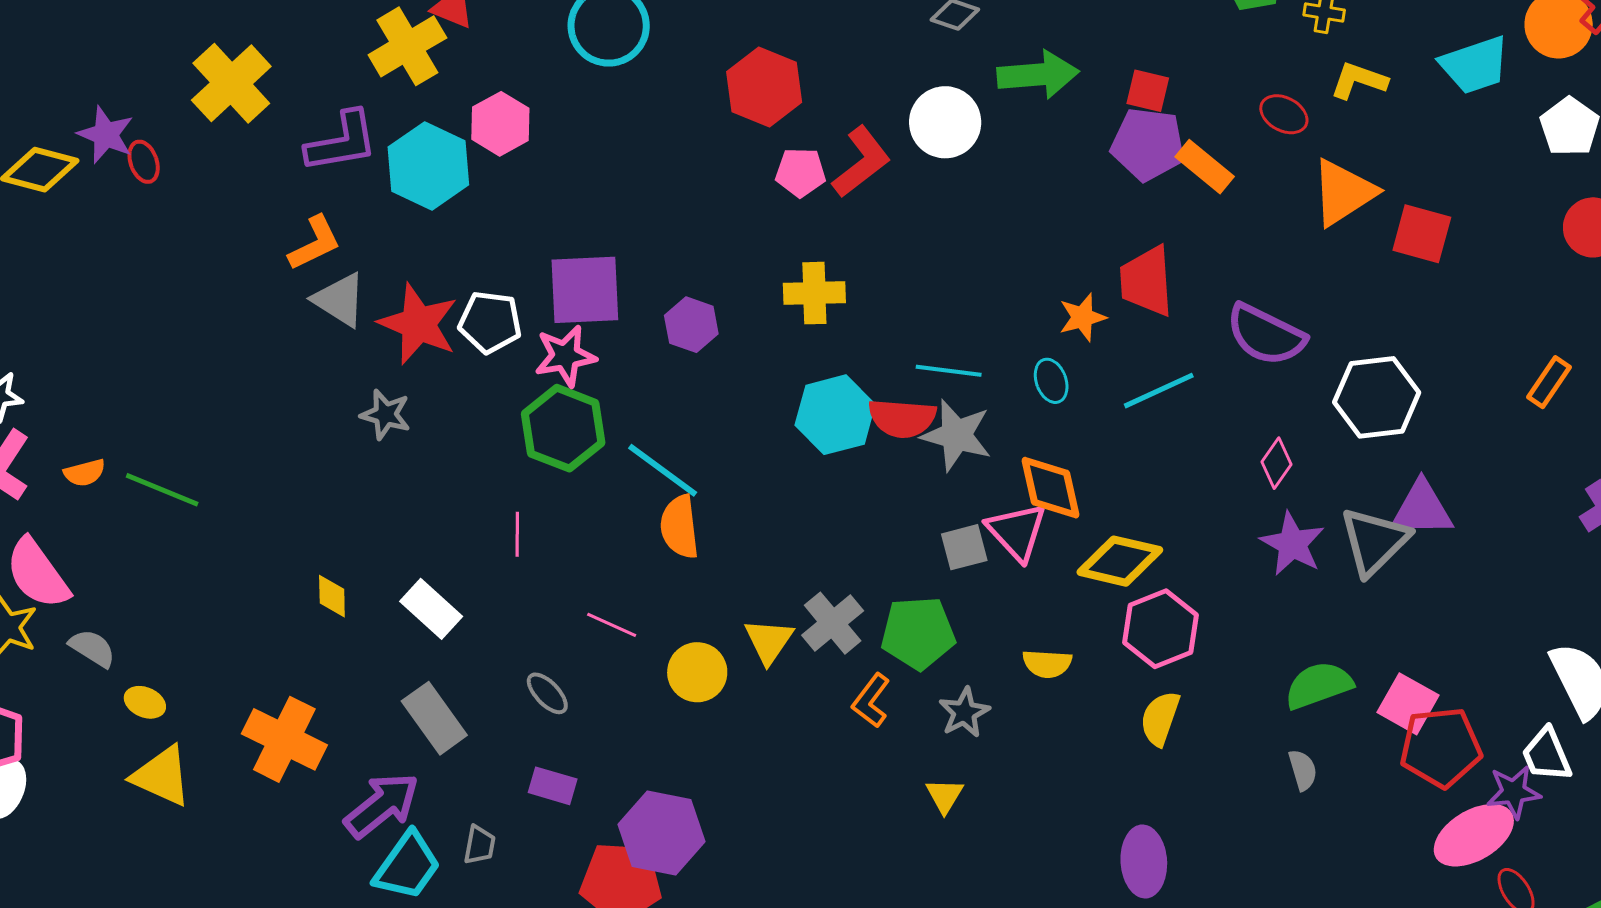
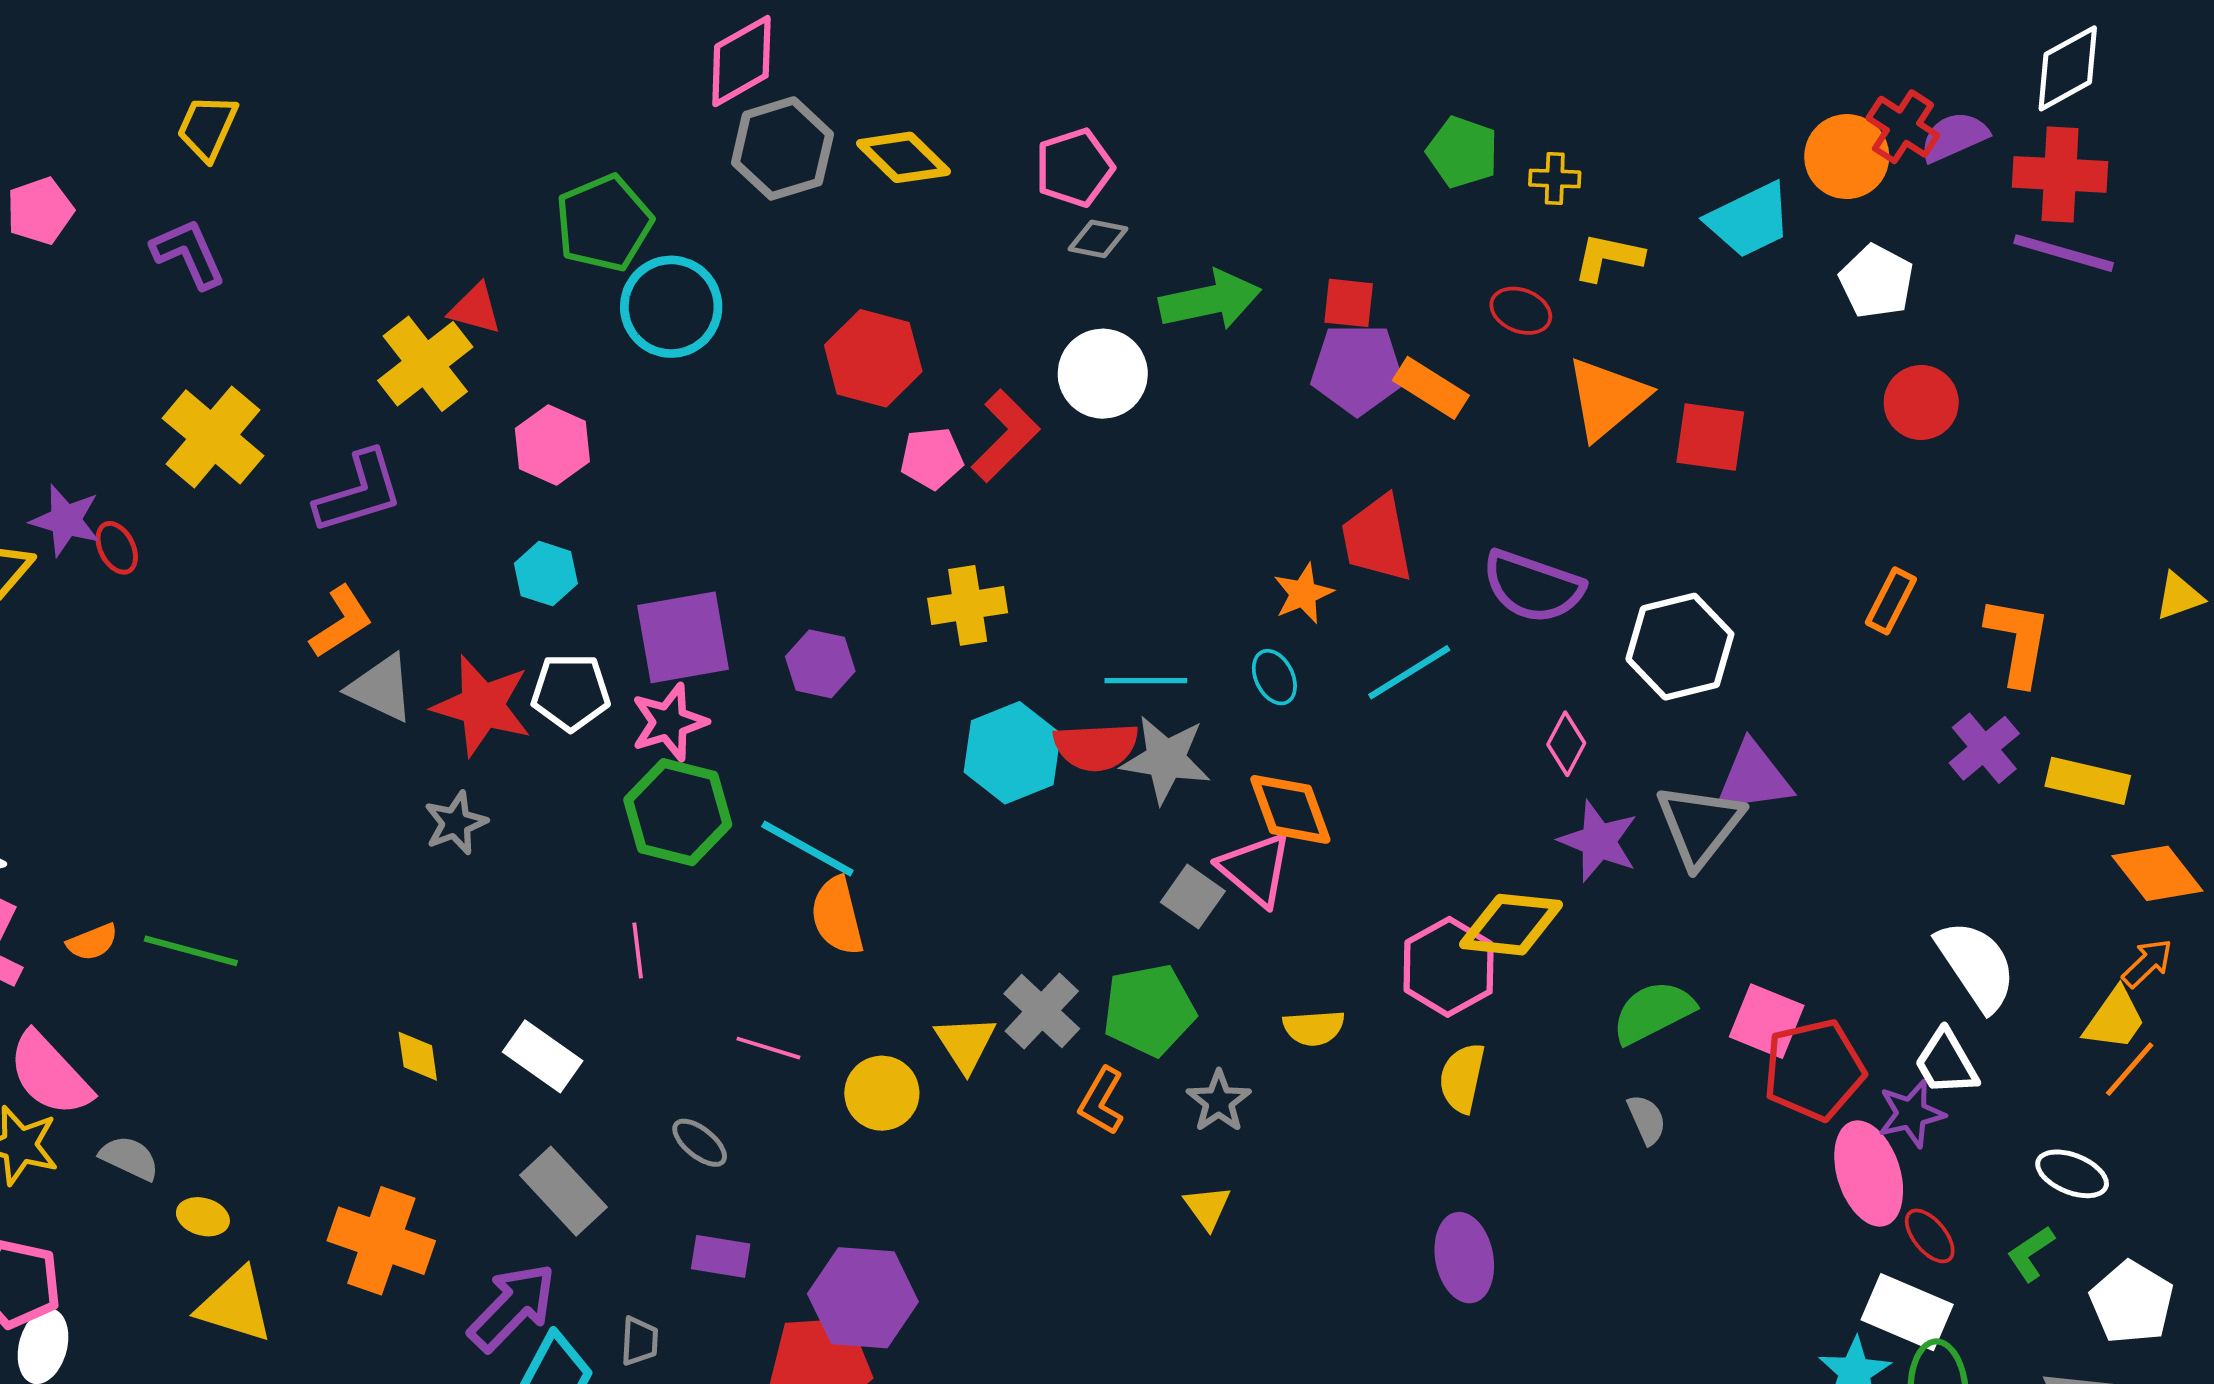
cyan hexagon: (428, 166) -> (546, 574), moved, size x0.6
gray star: (385, 415) -> (456, 823), turned -30
gray square: (964, 547) -> (1193, 897), turned -33
yellow diamond: (1120, 561) -> (1511, 925), moved
pink ellipse: (1474, 835) -> (1869, 1173), turned -70

